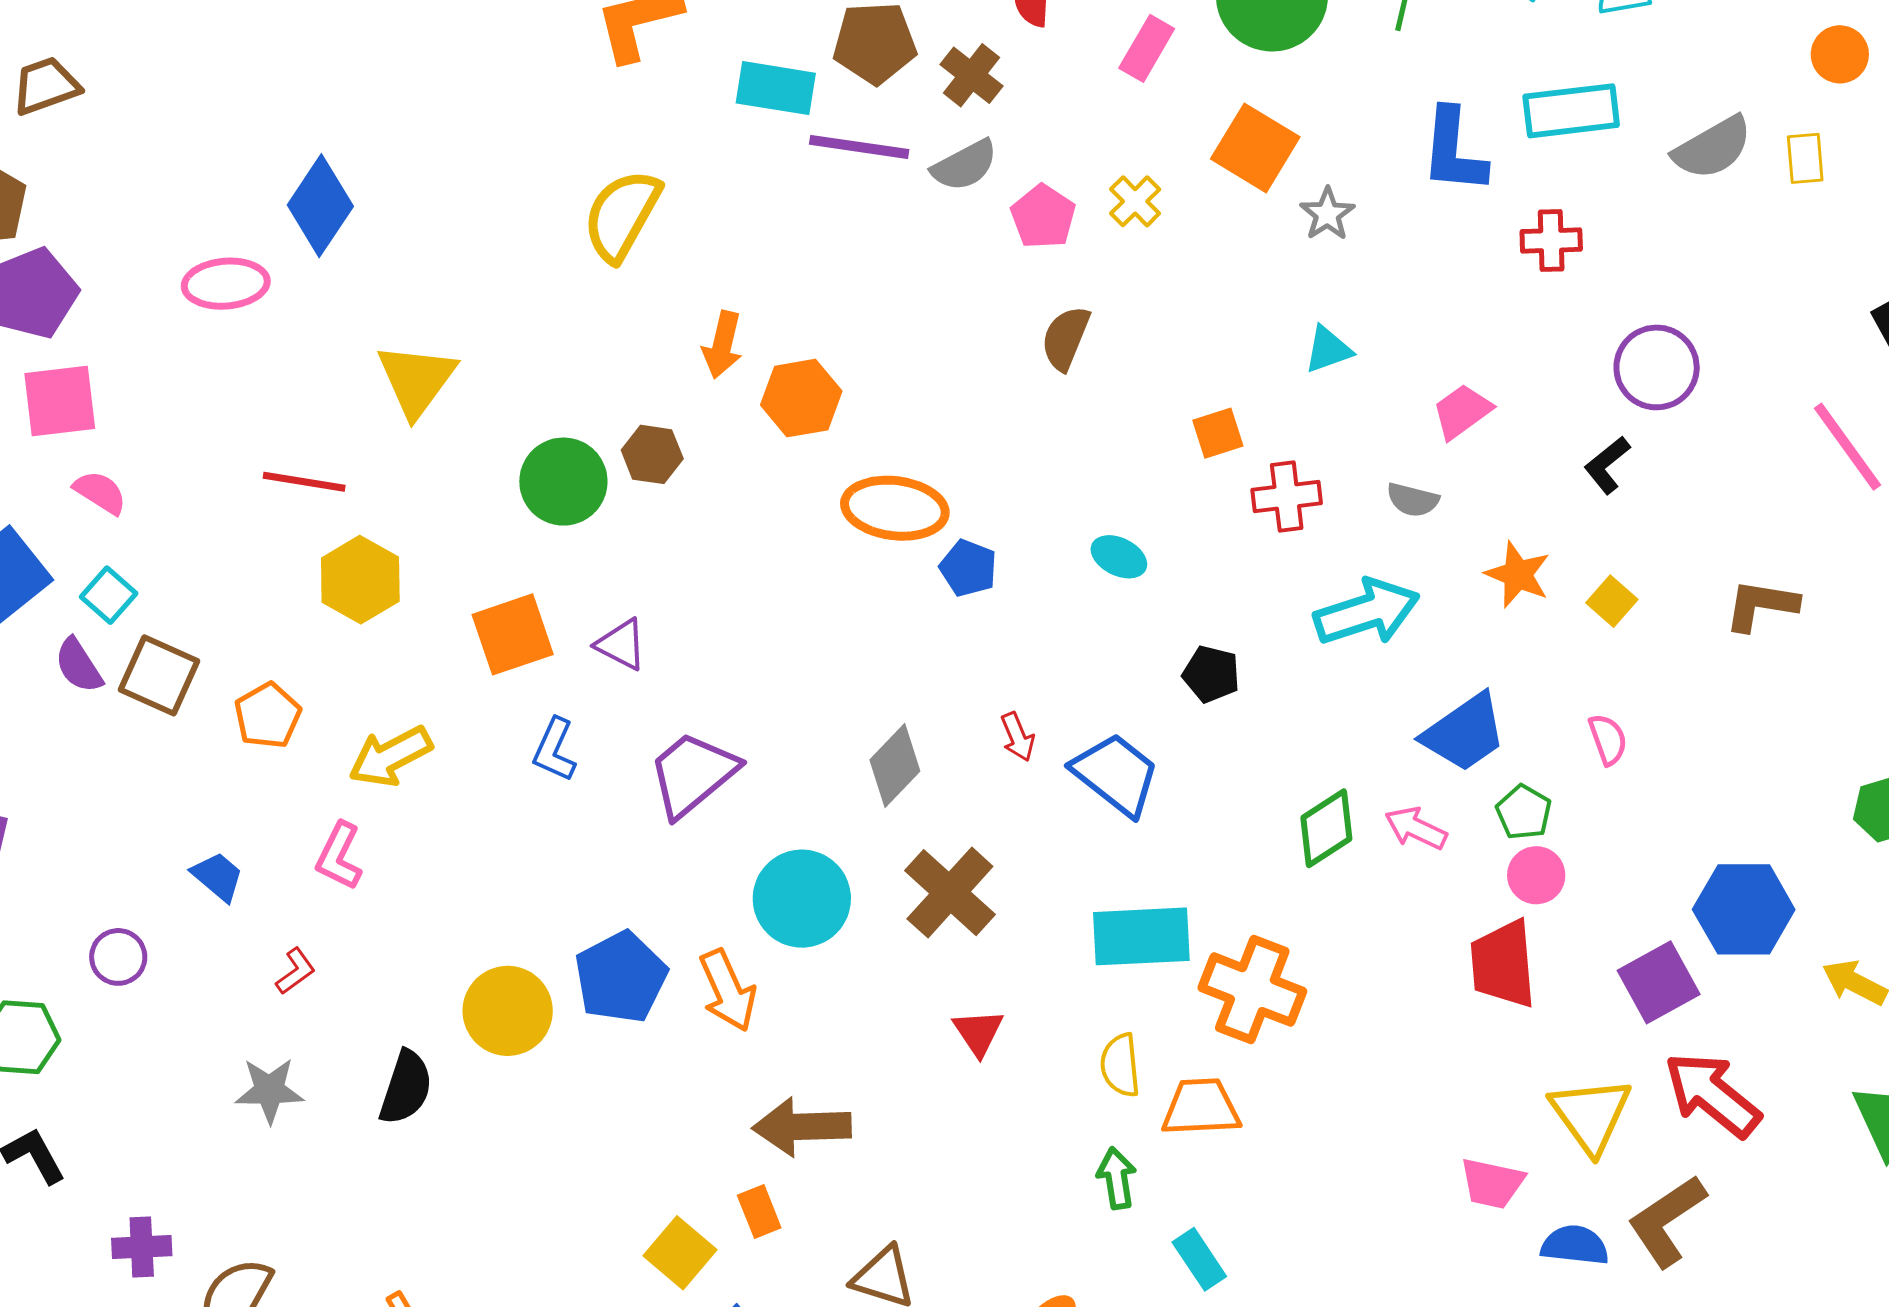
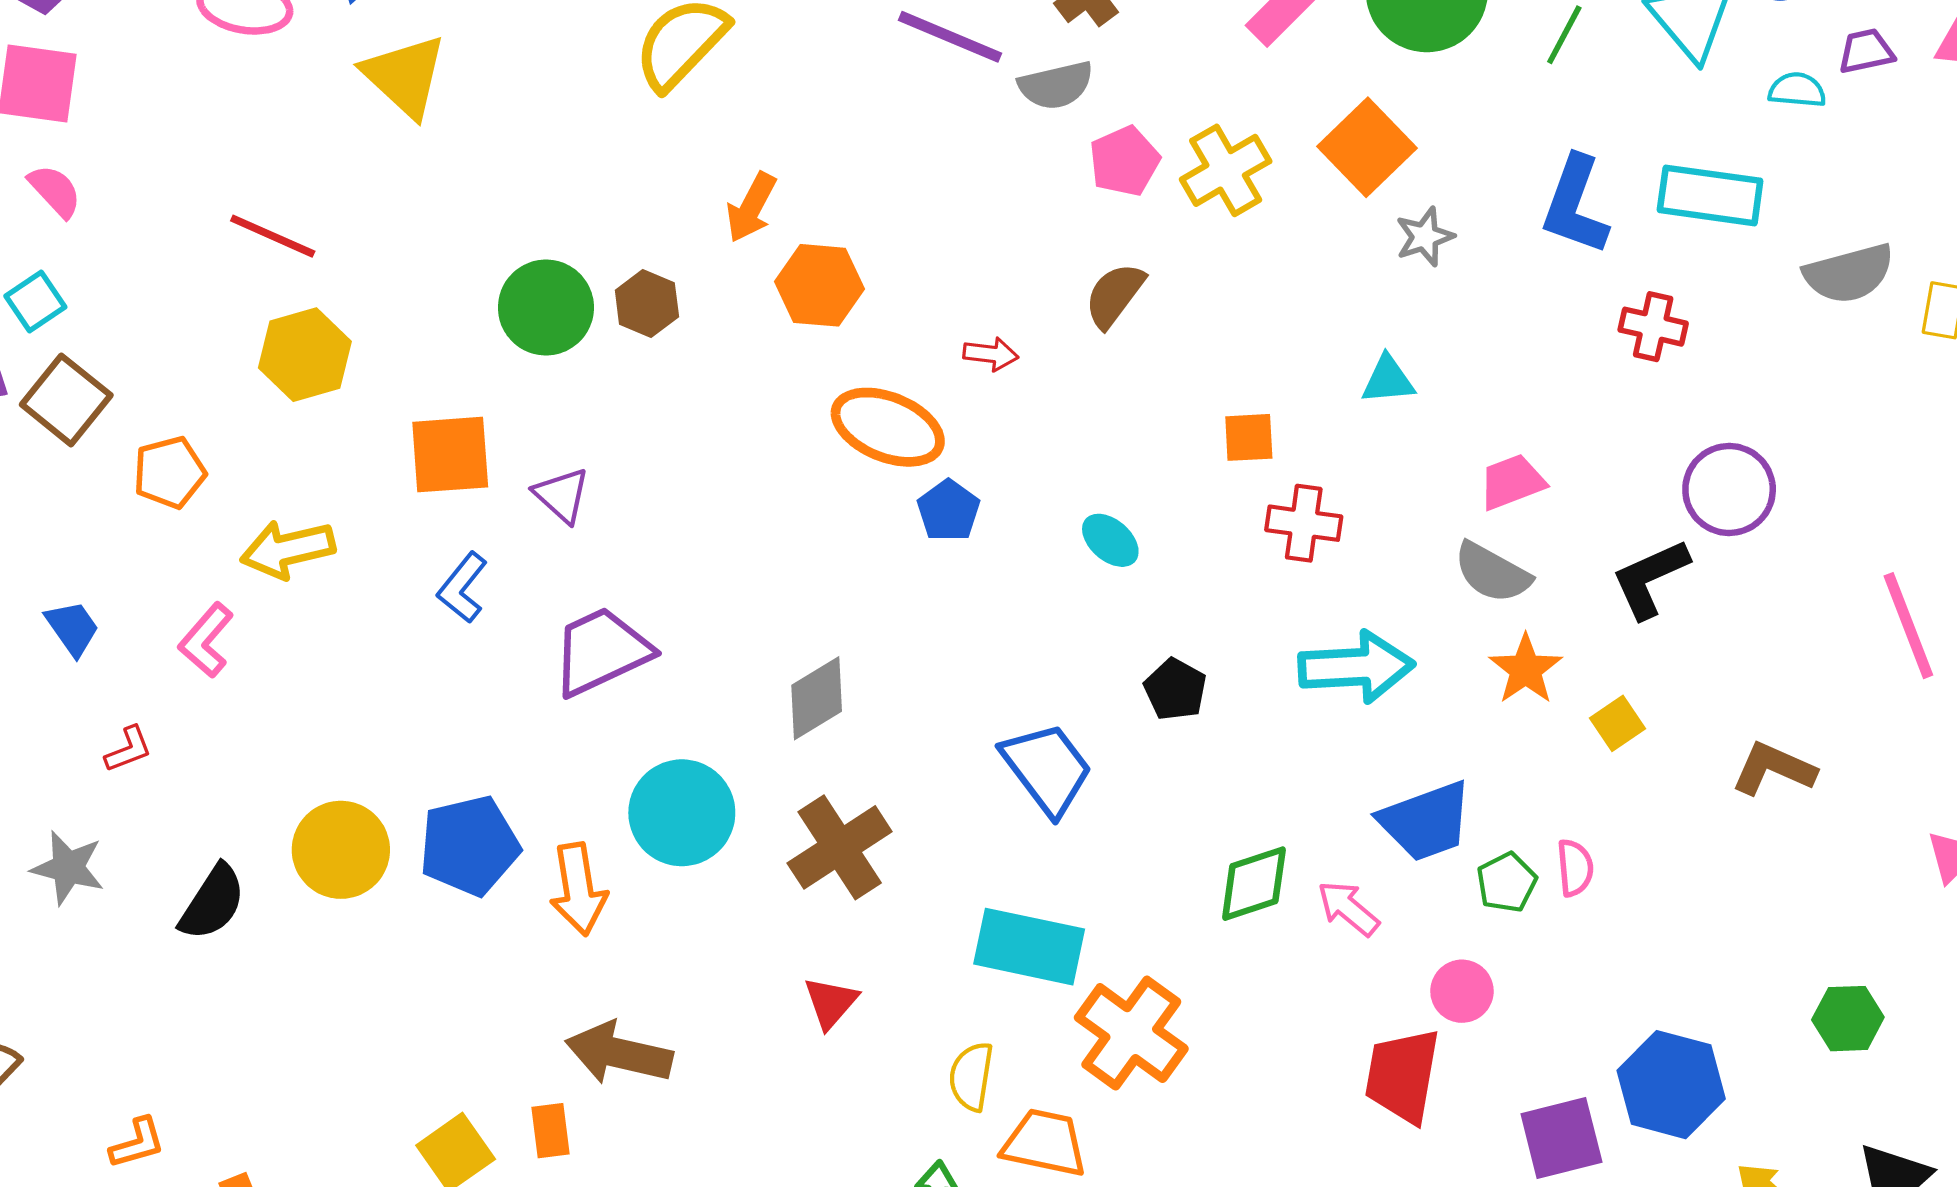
yellow cross: (1135, 201) -> (1226, 170), size x1.5
yellow triangle: (416, 380) -> (405, 76), moved, turned -38
black L-shape: (1607, 465) -> (1650, 579), size x1.4
gray semicircle: (1413, 500) -> (1492, 573), moved, size x1.4
red arrow: (1018, 737) -> (991, 354), moved, turned -75
green pentagon: (1524, 812) -> (1507, 882), moved

